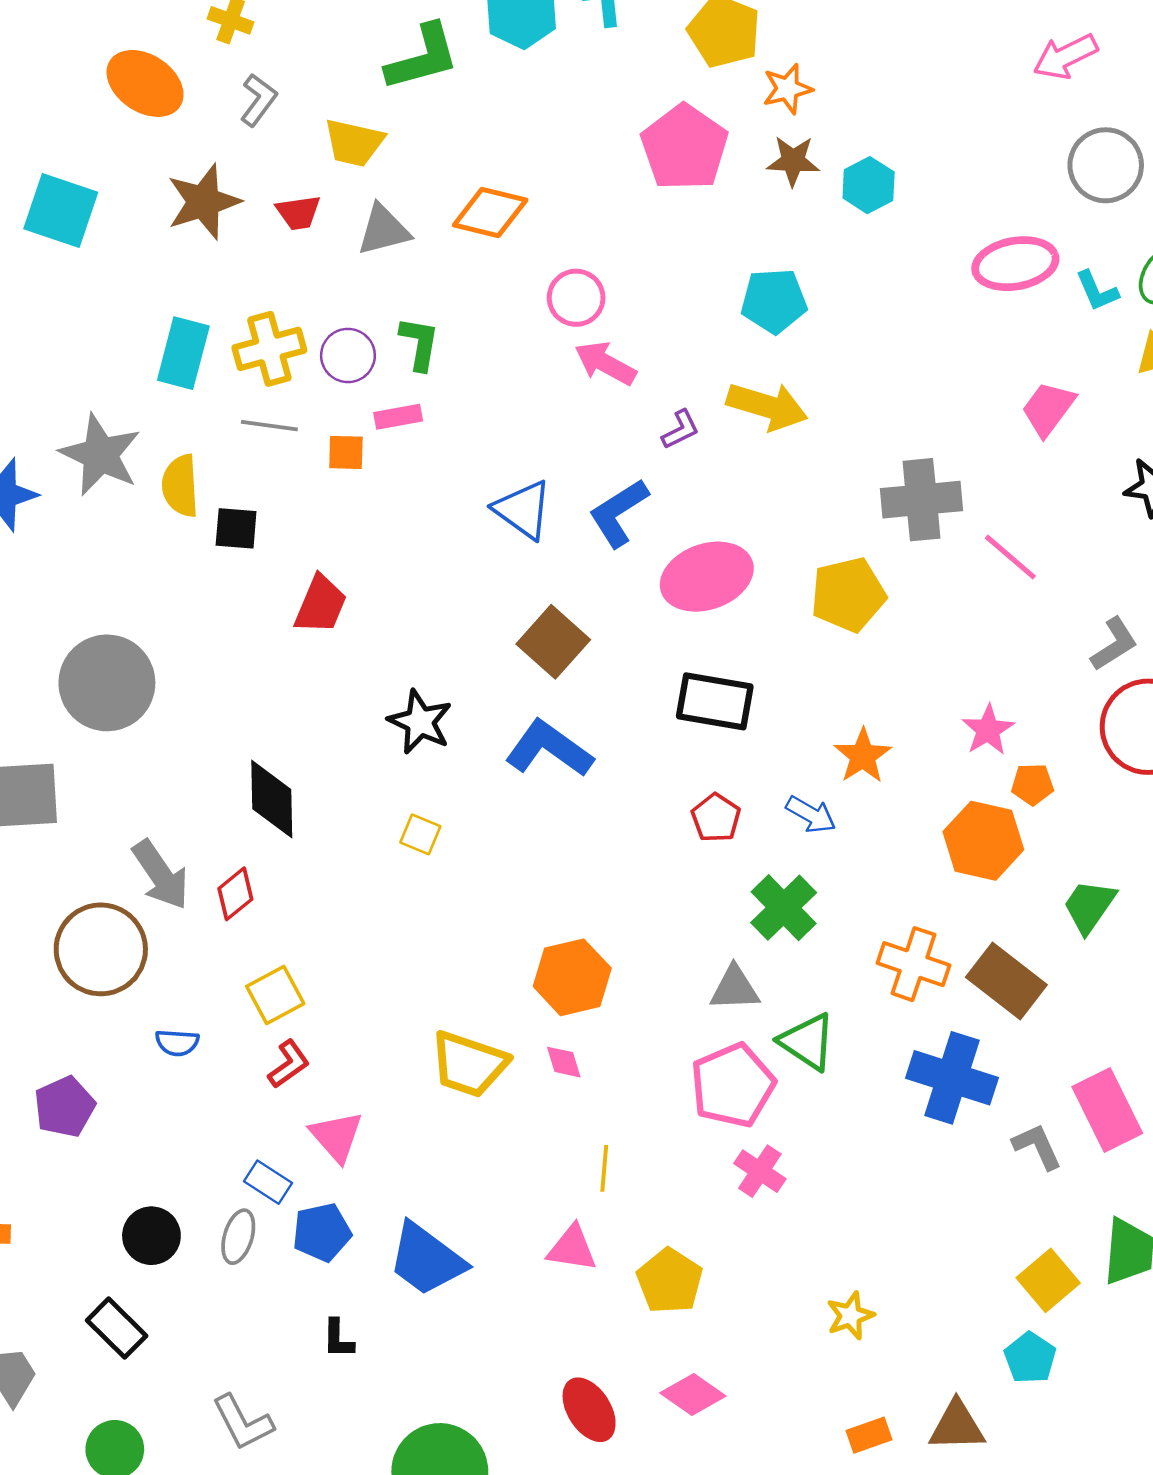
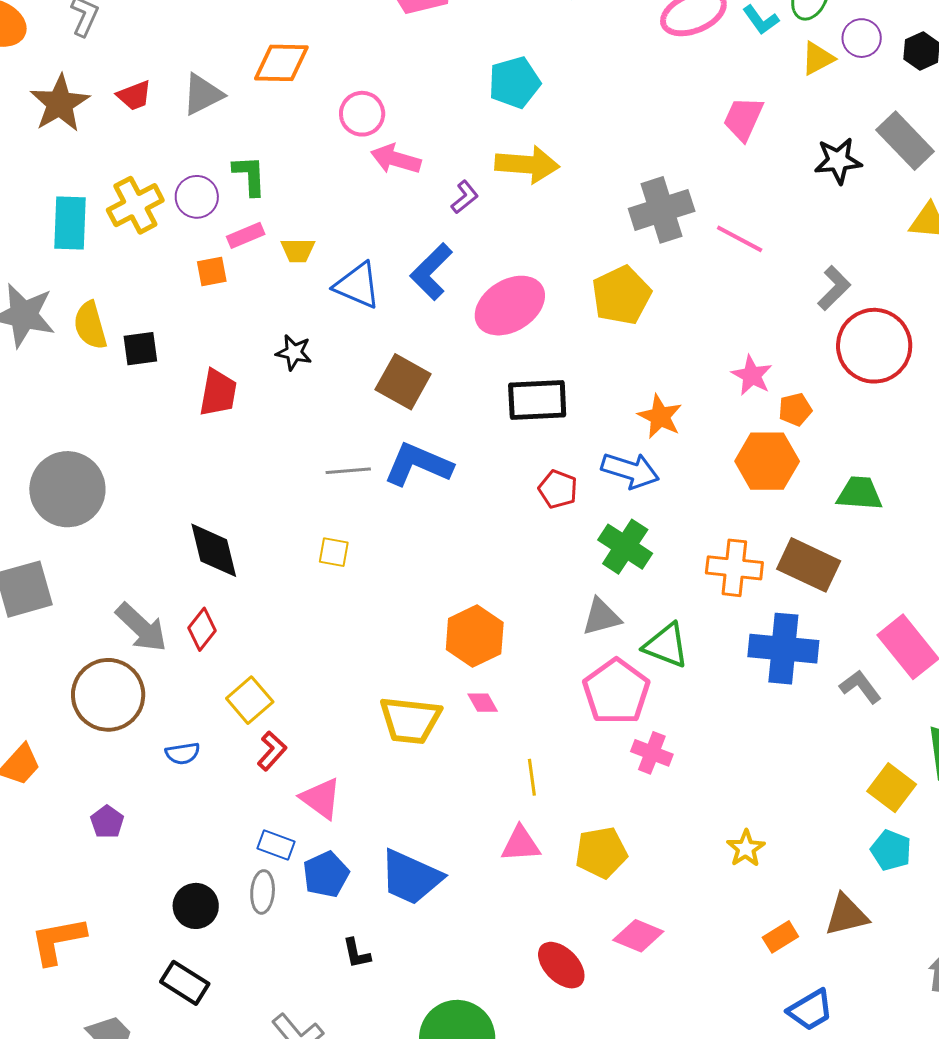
yellow trapezoid: (354, 143) -> (298, 250), moved, size x0.7
gray line: (269, 426) -> (348, 471), moved
black star: (420, 722) -> (294, 352), moved, size x0.7
blue arrow: (811, 815) -> (630, 470), size x1.4
green trapezoid: (1089, 906) -> (860, 493), turned 72
purple pentagon: (65, 1107) -> (107, 822), size x0.7
yellow pentagon: (670, 1281) -> (601, 853), turned -30

